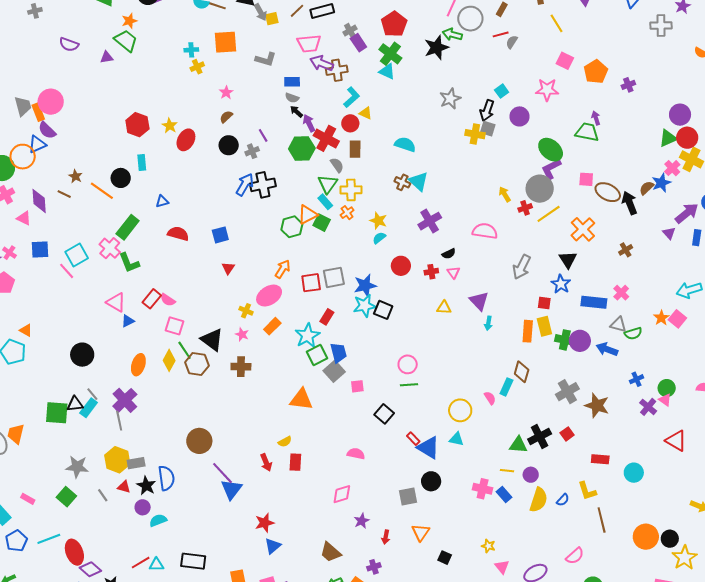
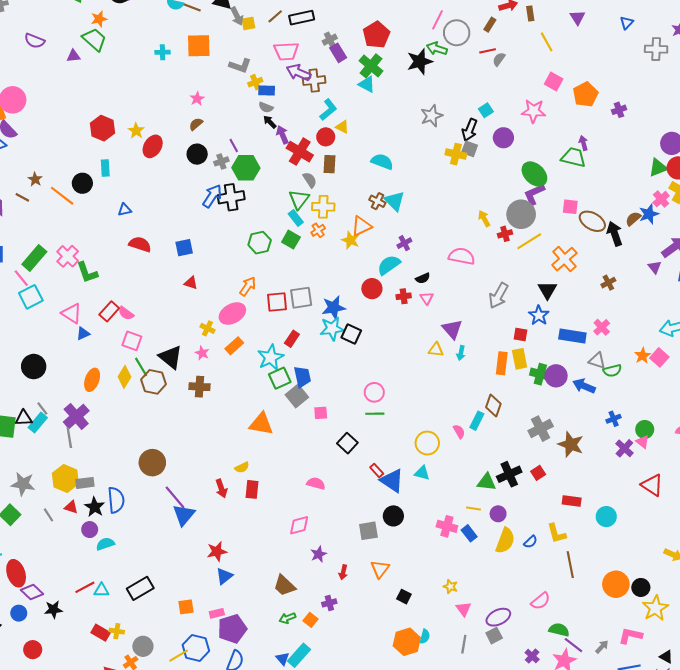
yellow cross: (197, 67) -> (255, 82), moved
green hexagon: (302, 148) -> (246, 168), moved
orange triangle: (308, 215) -> (361, 226), moved
purple cross: (430, 221) -> (404, 243), size x0.6
green rectangle: (128, 227) -> (34, 258), moved
cyan semicircle: (379, 238) -> (389, 265), moved, size x1.6
cyan square: (77, 255) -> (31, 297), moved
red triangle: (228, 268) -> (191, 283), turned -48
yellow triangle: (444, 308) -> (436, 350), moved
black rectangle: (193, 561) -> (140, 588), turned -40

